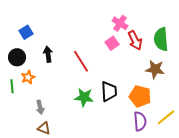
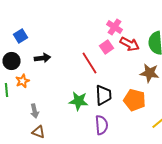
red arrow: (135, 40) -> (130, 44), turned -36
black arrow: (48, 54) -> (42, 58), turned 91
red line: (81, 61) -> (90, 63), moved
purple semicircle: (140, 121) -> (102, 125), moved

